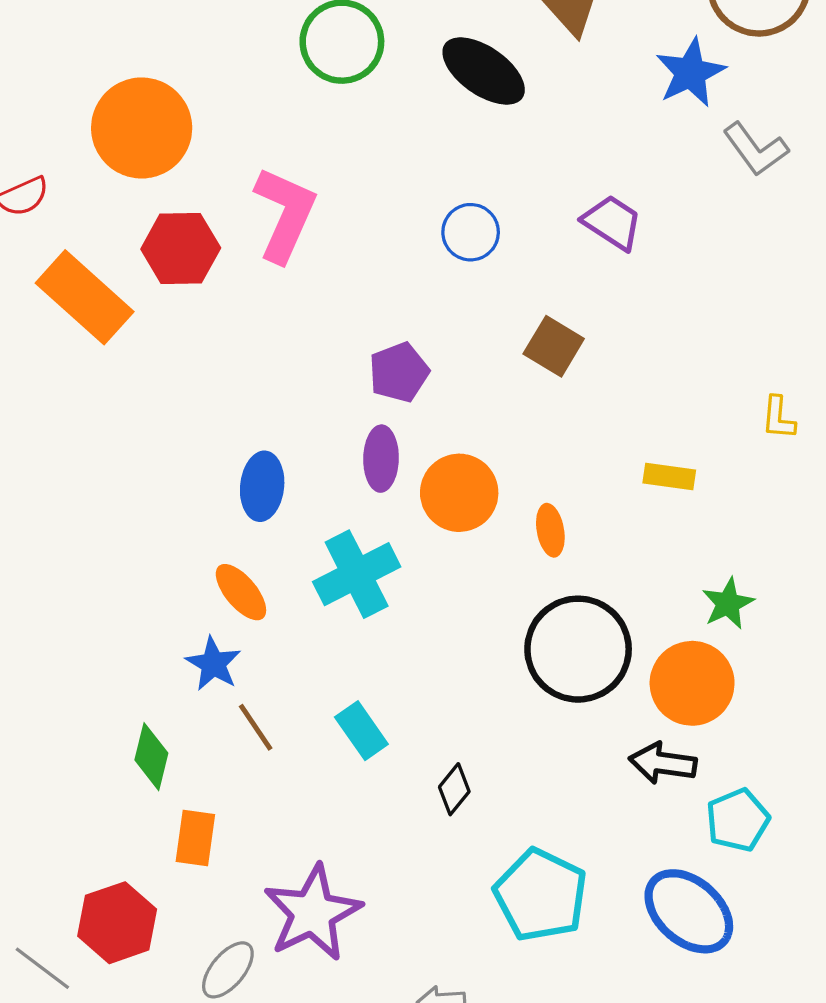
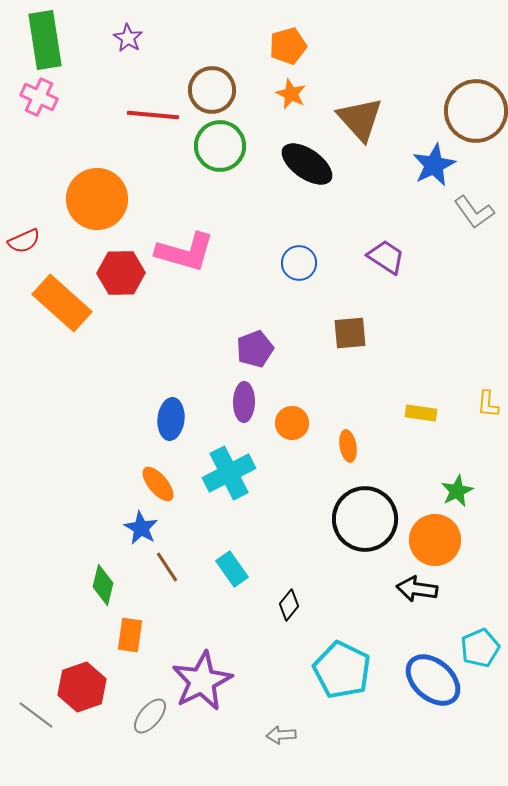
pink L-shape: (285, 214) -> (185, 252), turned 82
brown square: (554, 346) -> (350, 333), turned -36
yellow L-shape: (778, 418) -> (488, 404), moved
orange circle: (459, 493) -> (292, 423), size x0.7
cyan pentagon: (738, 820) -> (480, 648), moved

